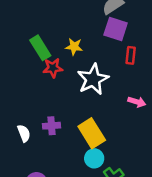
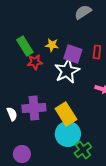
purple square: (116, 29) -> (73, 54), moved
purple cross: (51, 126) -> (34, 108), size x1.6
cyan circle: (94, 158) -> (68, 134), size x1.6

